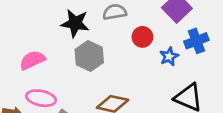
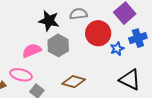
red circle: (142, 37) -> (98, 33), size x1.6
pink semicircle: (32, 60) -> (32, 51), moved

